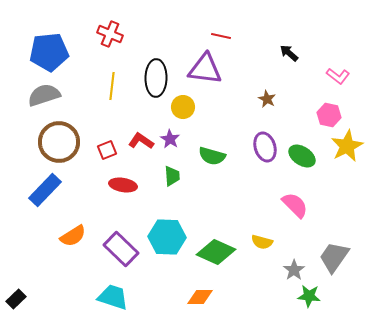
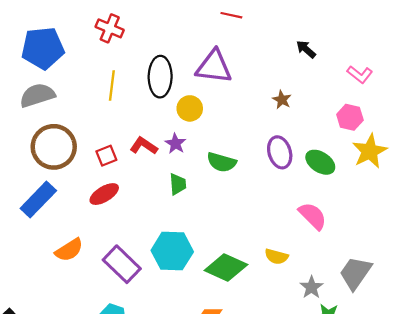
red line: (221, 36) -> (231, 15), moved
red ellipse: (123, 185) -> (104, 194), moved, turned -40

